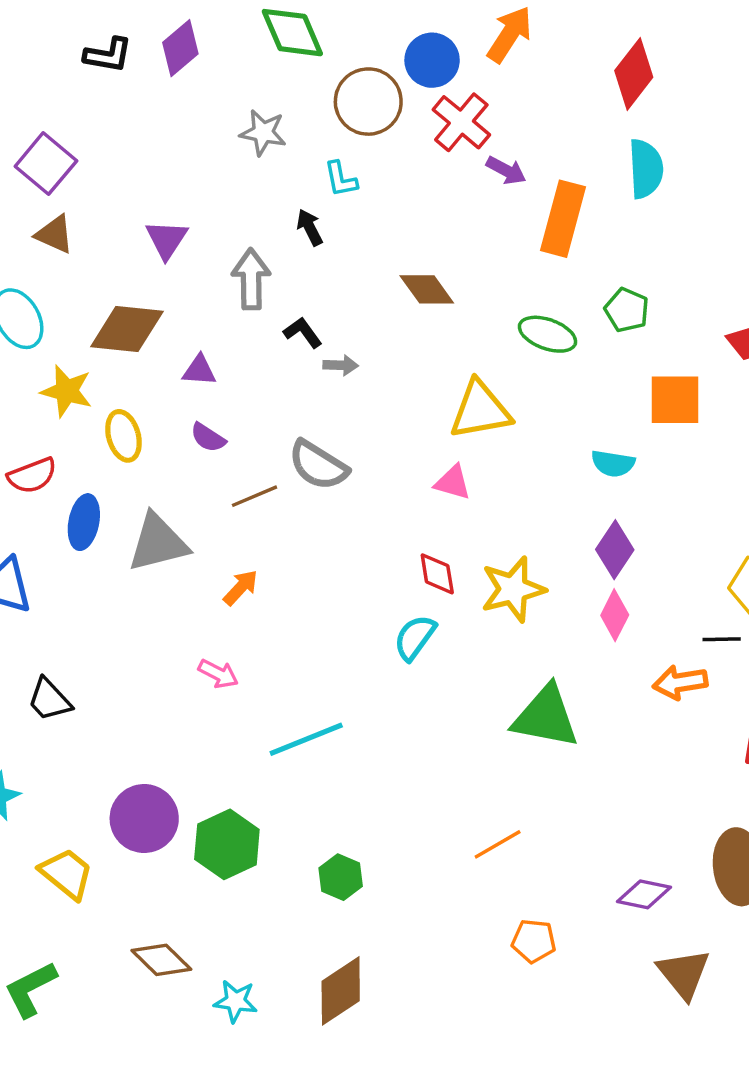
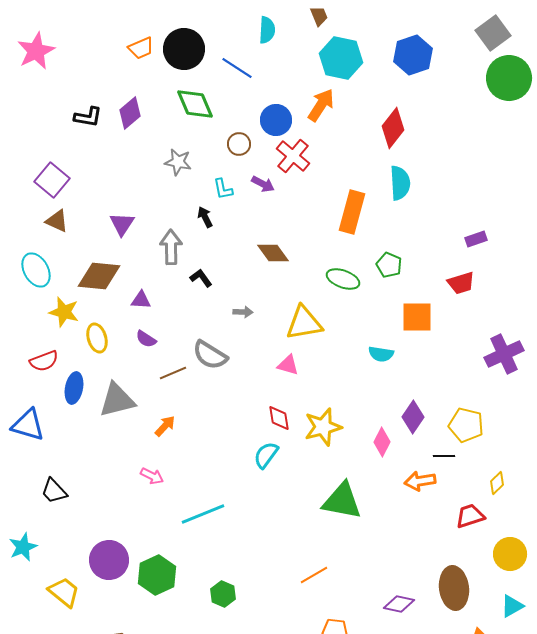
brown circle: (368, 102) -> (239, 144), size x0.6
purple arrow: (506, 170) -> (263, 184), moved
gray arrow: (341, 365) -> (243, 312), moved
purple diamond: (615, 550) -> (413, 417), moved

